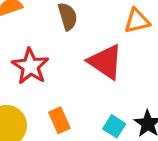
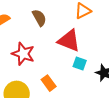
cyan square: (114, 126) -> (80, 64), moved

